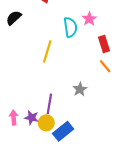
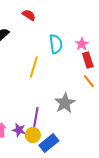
pink star: (89, 19) -> (82, 44), moved
gray star: (80, 89) -> (65, 103), size x1.5

